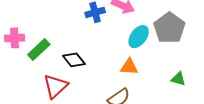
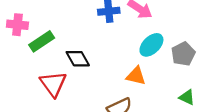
gray pentagon: (169, 28) -> (183, 54), moved, size x0.7
red triangle: (55, 86) -> (53, 84), turned -32

